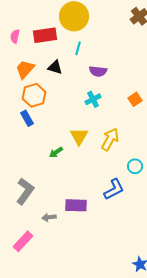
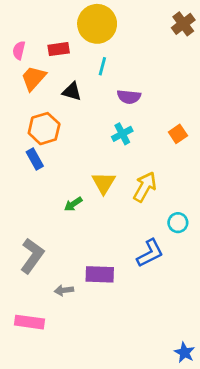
red rectangle: (45, 35) -> (59, 49), size x0.7
orange trapezoid: (25, 69) -> (33, 78), moved
pink rectangle: (23, 241) -> (29, 322), turned 55

